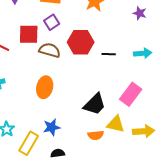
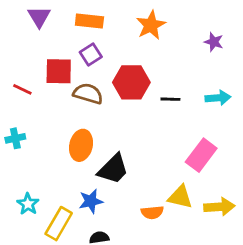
black trapezoid: (95, 104) -> (113, 169), moved

